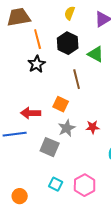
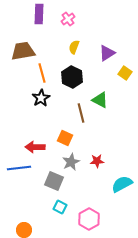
green triangle: (96, 54) -> (100, 100), moved
cyan square: (56, 184) -> (60, 207), moved

